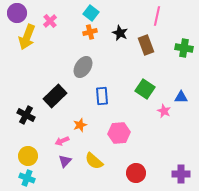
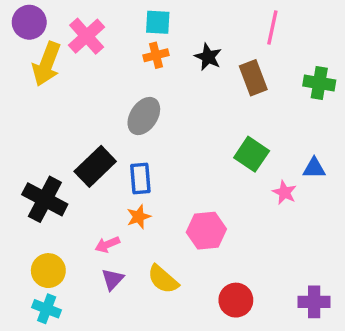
cyan square: (91, 13) -> (158, 22), turned -35
pink cross: (50, 21) -> (87, 36), size x1.5
blue rectangle: (102, 96) -> (140, 179), moved
black cross: (26, 115) -> (45, 199), size x1.4

